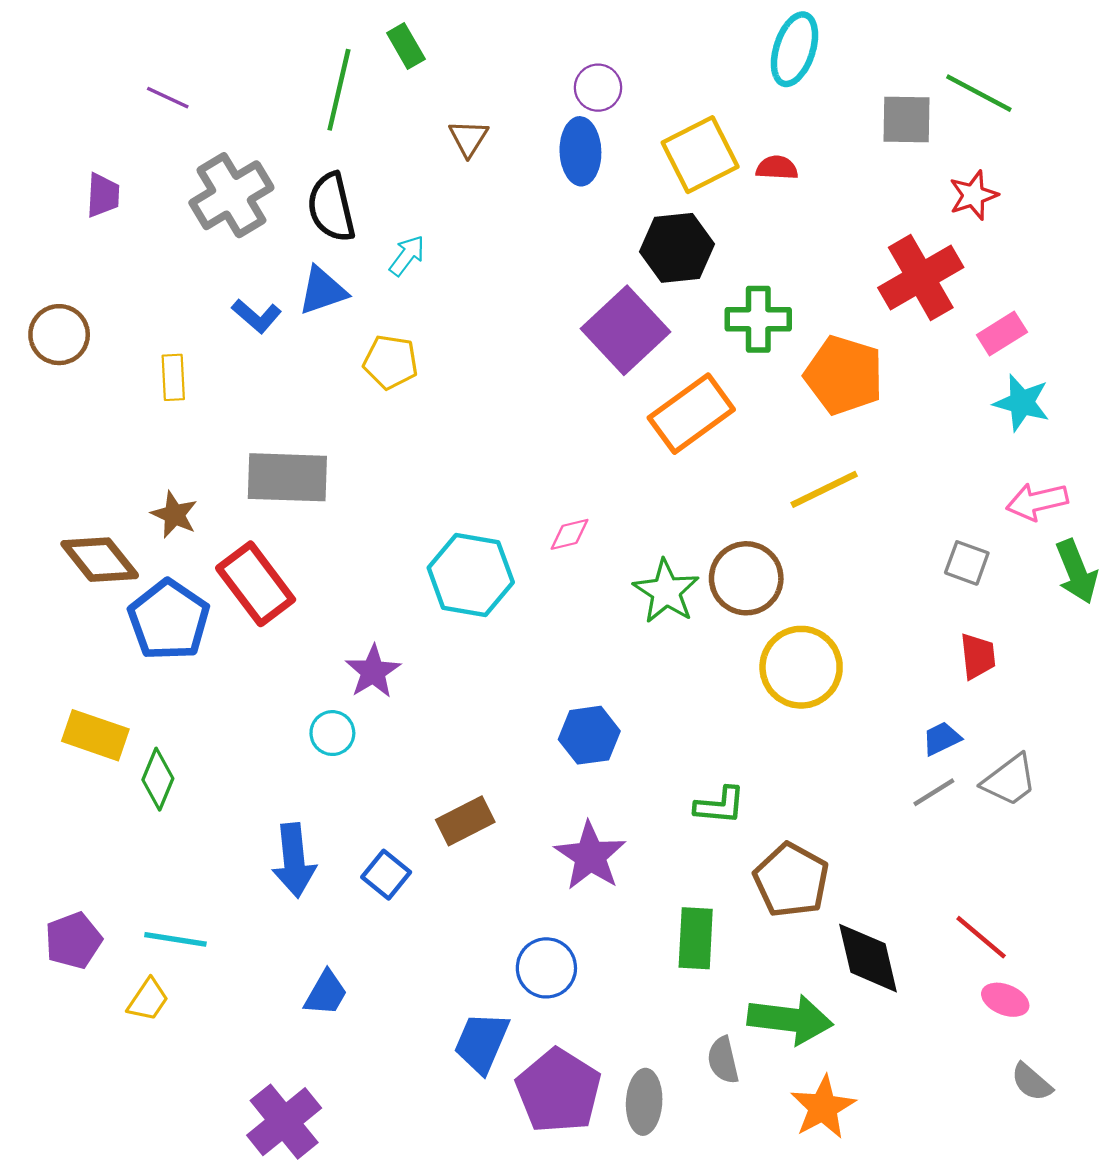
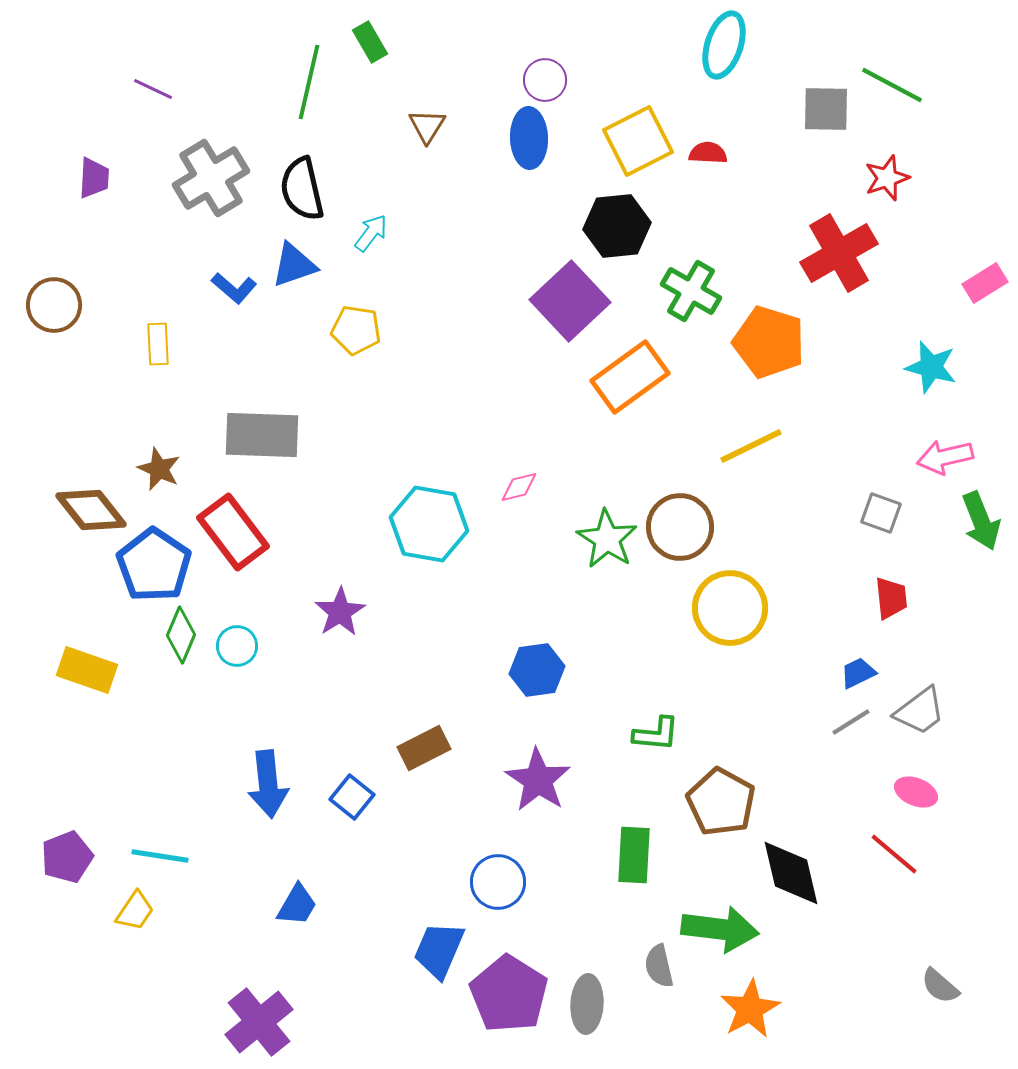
green cross: (758, 319) -> (691, 291), turned 30
pink rectangle: (1002, 334) -> (985, 283), moved
cyan circle: (332, 733) -> (237, 646), moved
green diamond: (158, 779) -> (181, 635), moved
pink ellipse: (1005, 1000) -> (916, 792), moved

